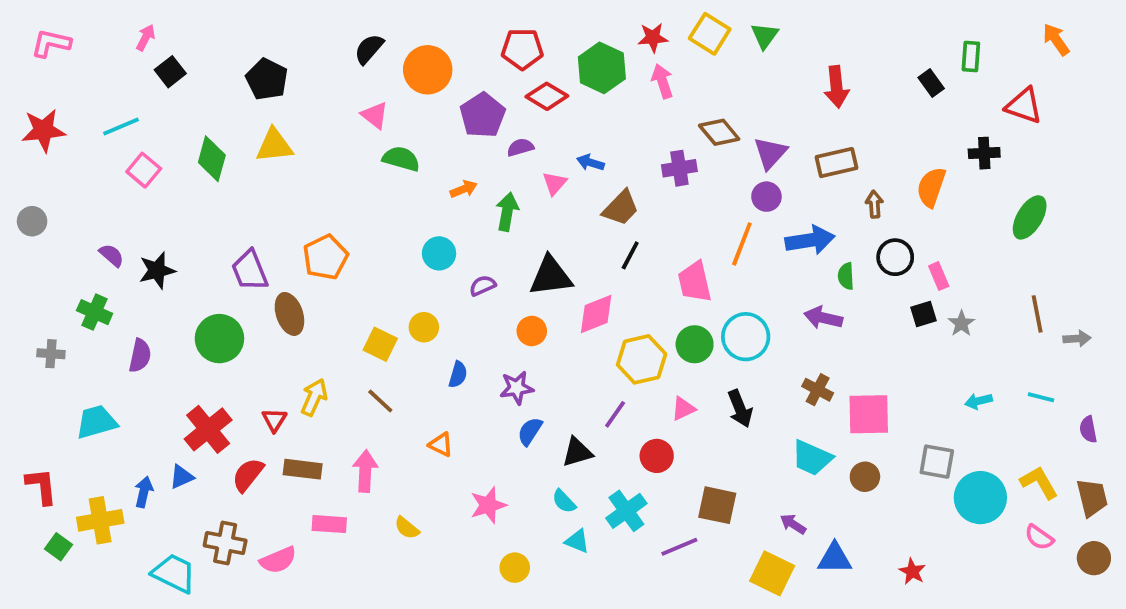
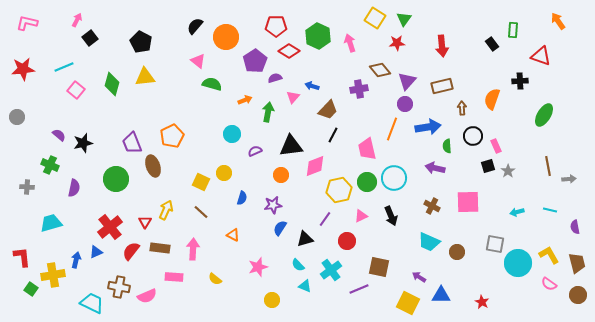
red star: (653, 38) -> (397, 43), moved
pink square: (869, 414) -> (468, 202), moved

